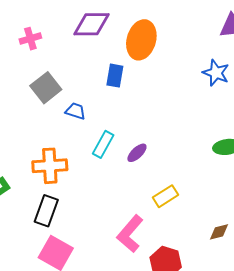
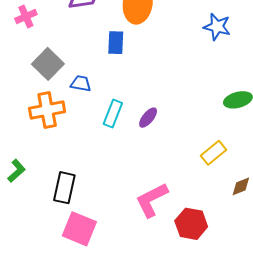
orange cross: (50, 166) -> (47, 110), moved
yellow rectangle: (165, 196) -> (213, 153), moved
pink L-shape: (130, 234) -> (152, 200), turned 30

